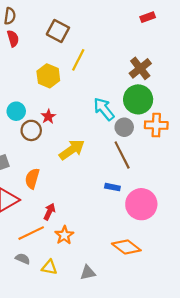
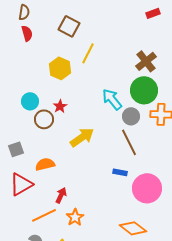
orange semicircle: (32, 179) -> (45, 164), turned 60

